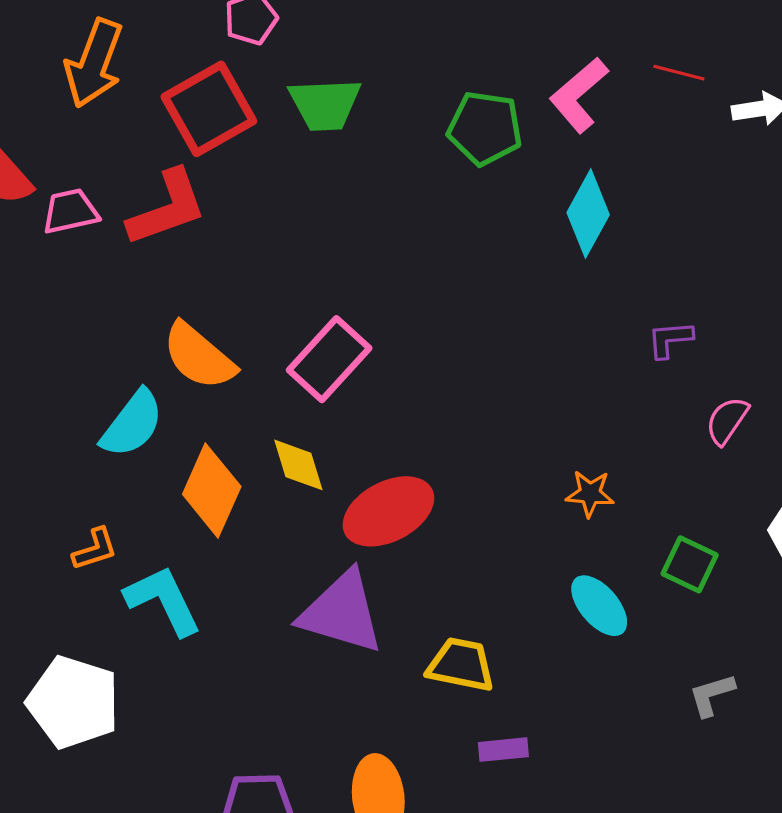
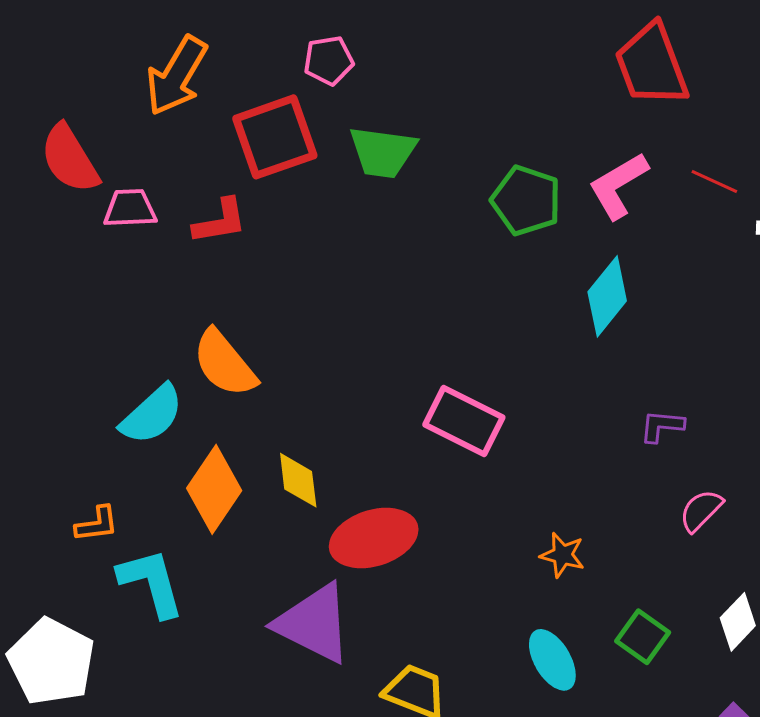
red L-shape: (167, 208) -> (220, 221), size x0.7
pink rectangle: (329, 359) -> (464, 421), moved, turned 64

